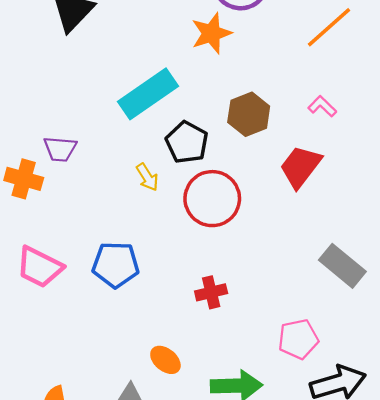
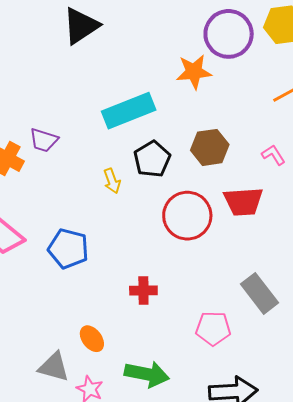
red trapezoid: (300, 167) -> (243, 202), turned -144
red circle: (212, 199) -> (187, 216), moved
pink pentagon: (298, 339) -> (213, 328), moved

